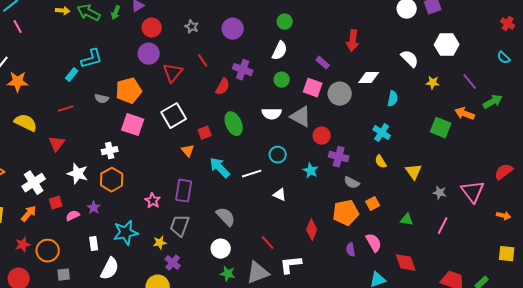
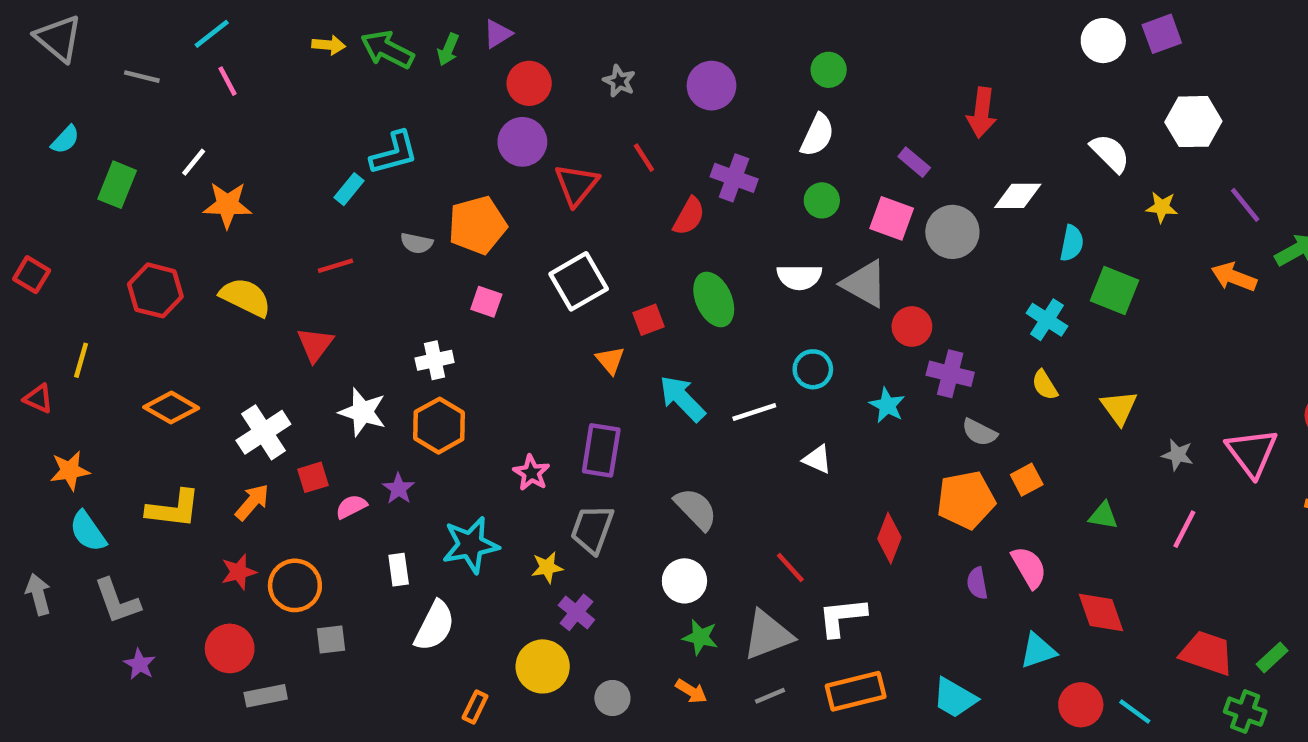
pink square: (133, 125) -> (486, 302), size x0.6
green square: (441, 128) -> (1115, 290), moved

